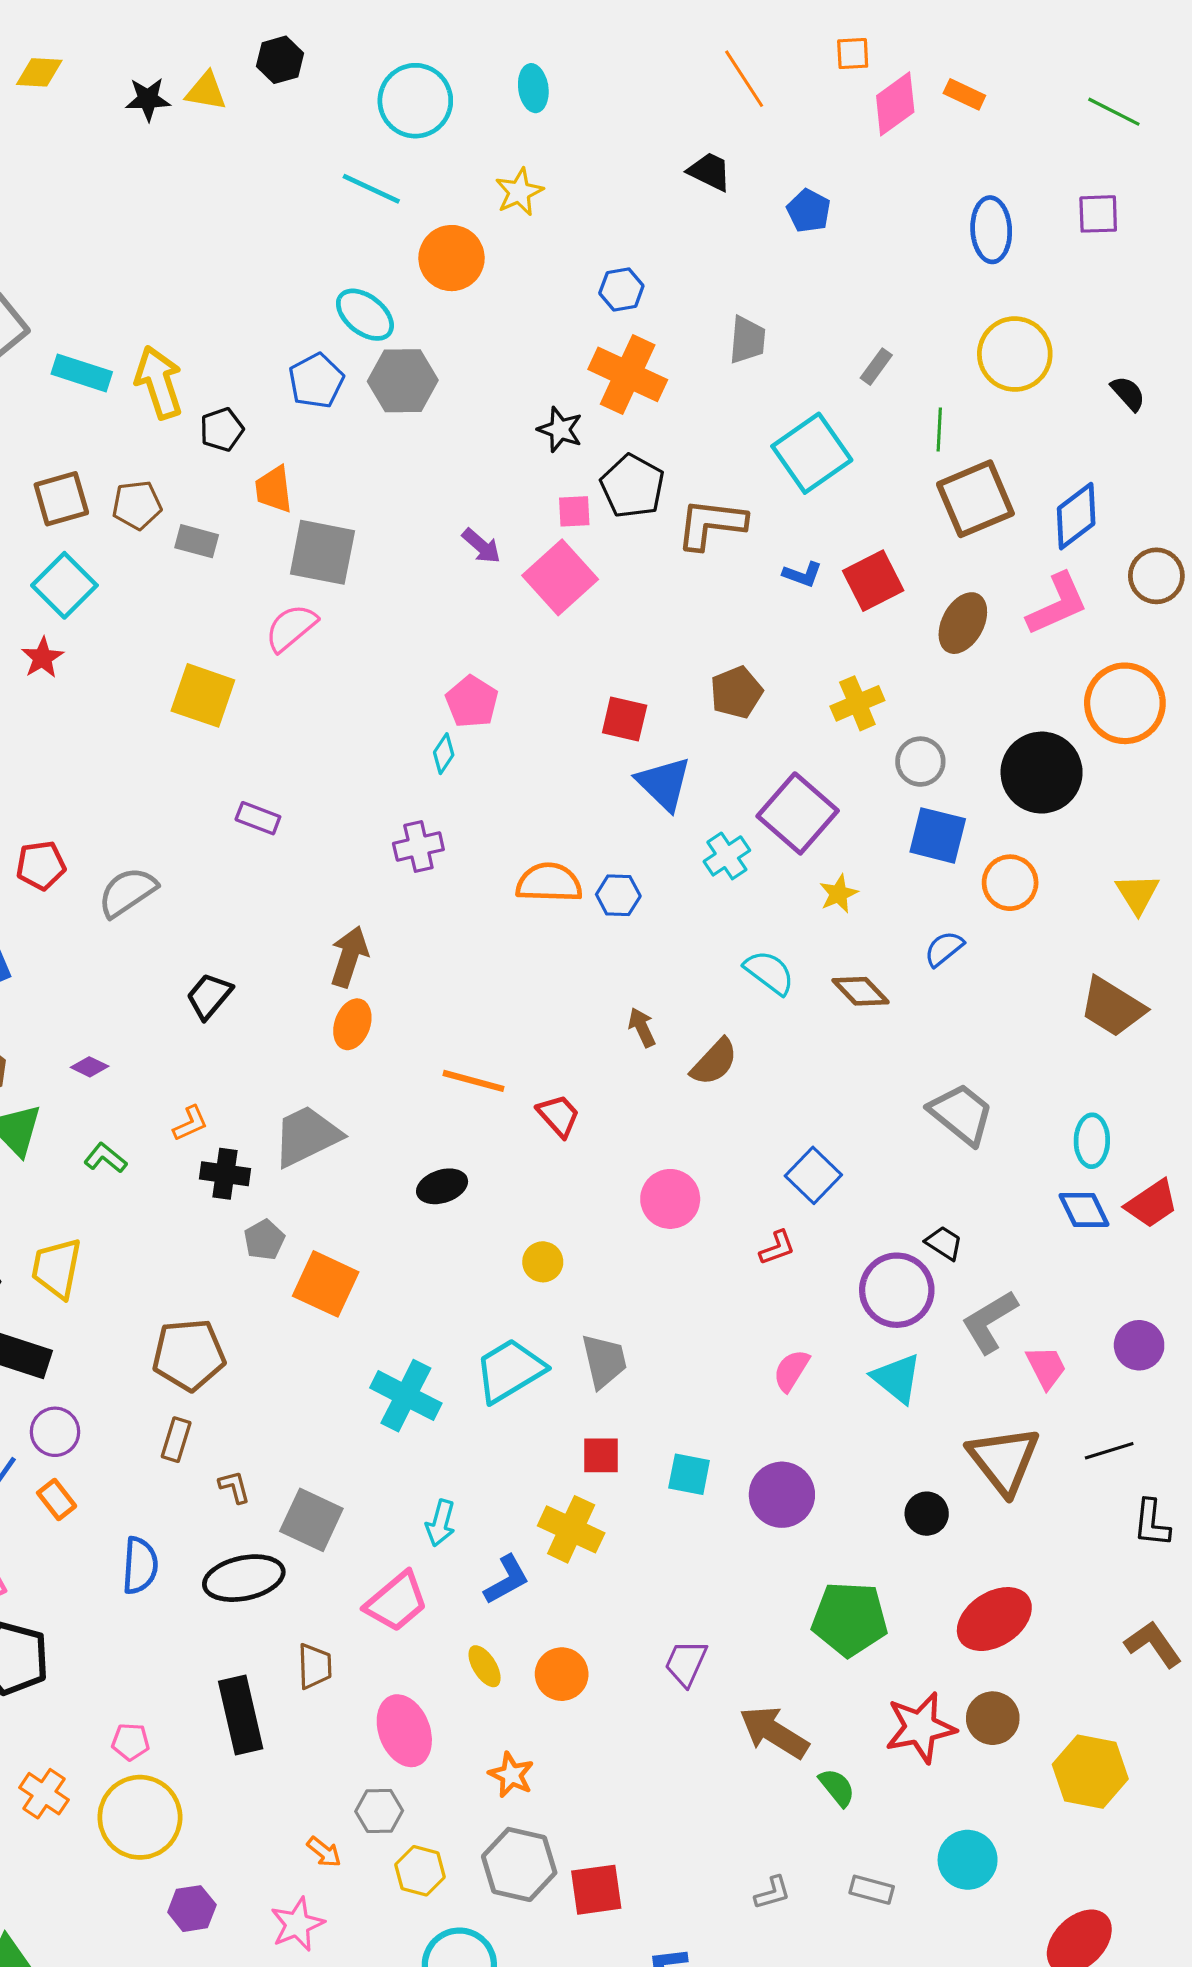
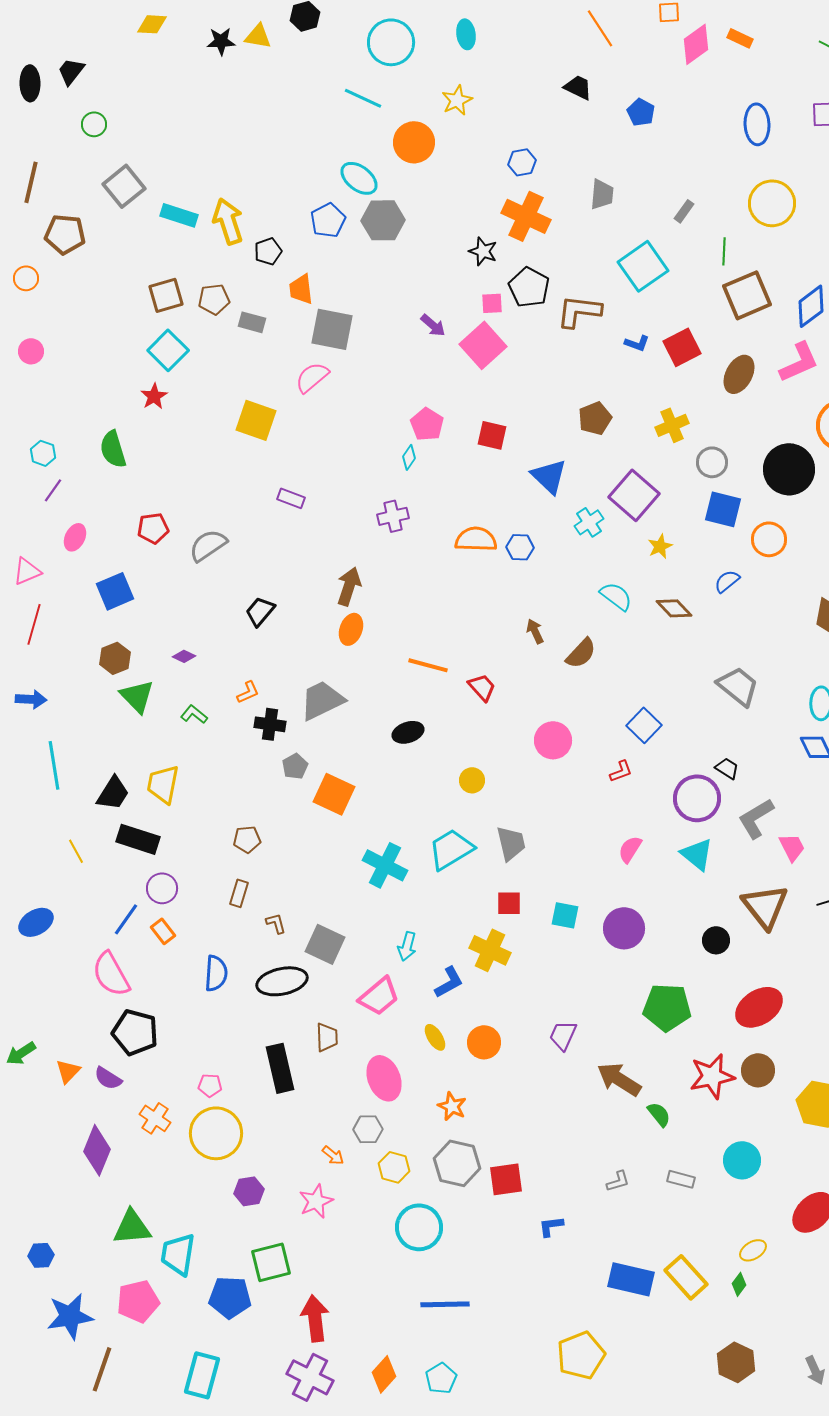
red square: (625, 719) -> (492, 435), moved
brown pentagon: (189, 1355) -> (247, 839), size x0.6

